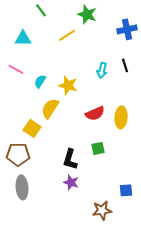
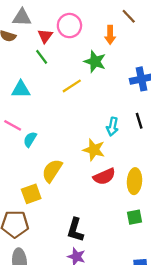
cyan semicircle: (40, 81) -> (30, 139), moved
yellow star: (68, 85) -> (94, 150), moved
yellow square: (32, 128) -> (31, 194), turned 36
green square: (98, 148) -> (134, 217), moved

